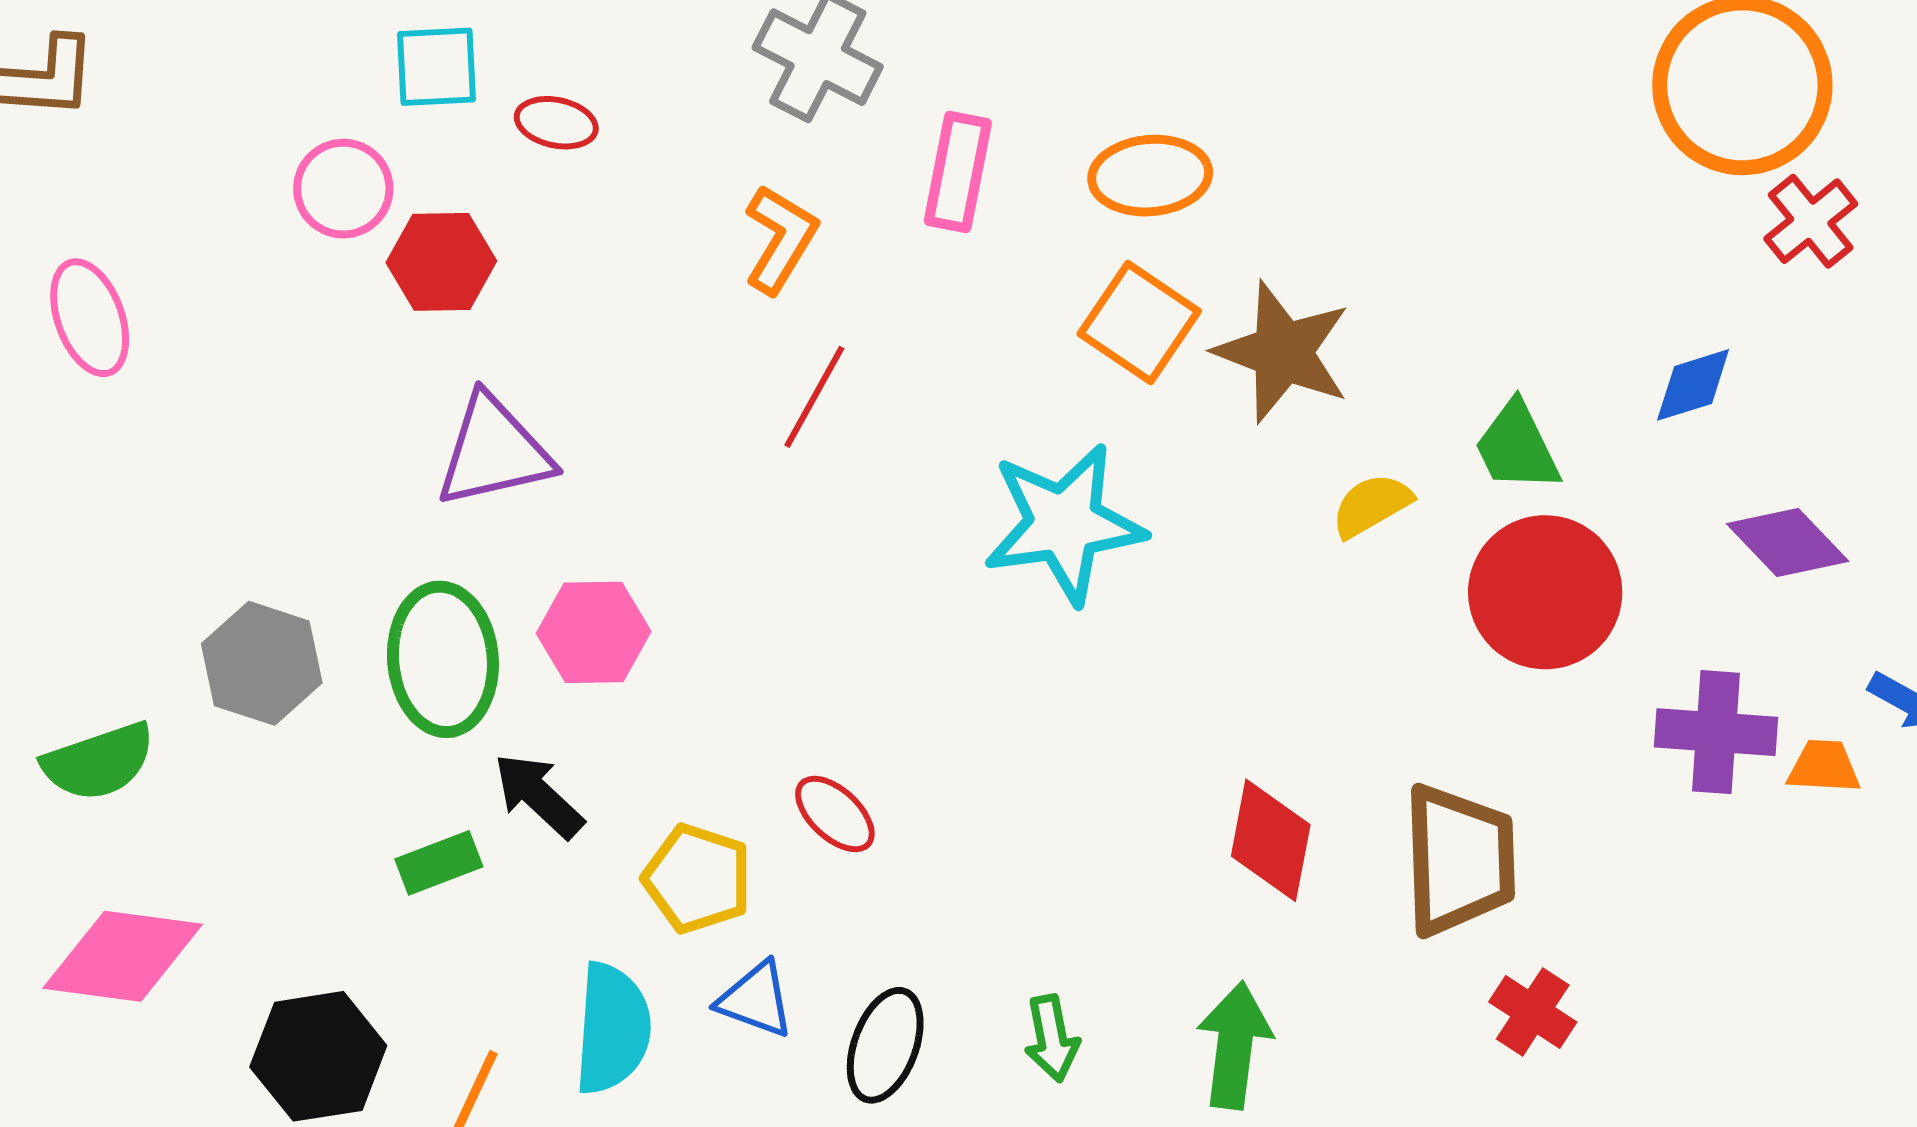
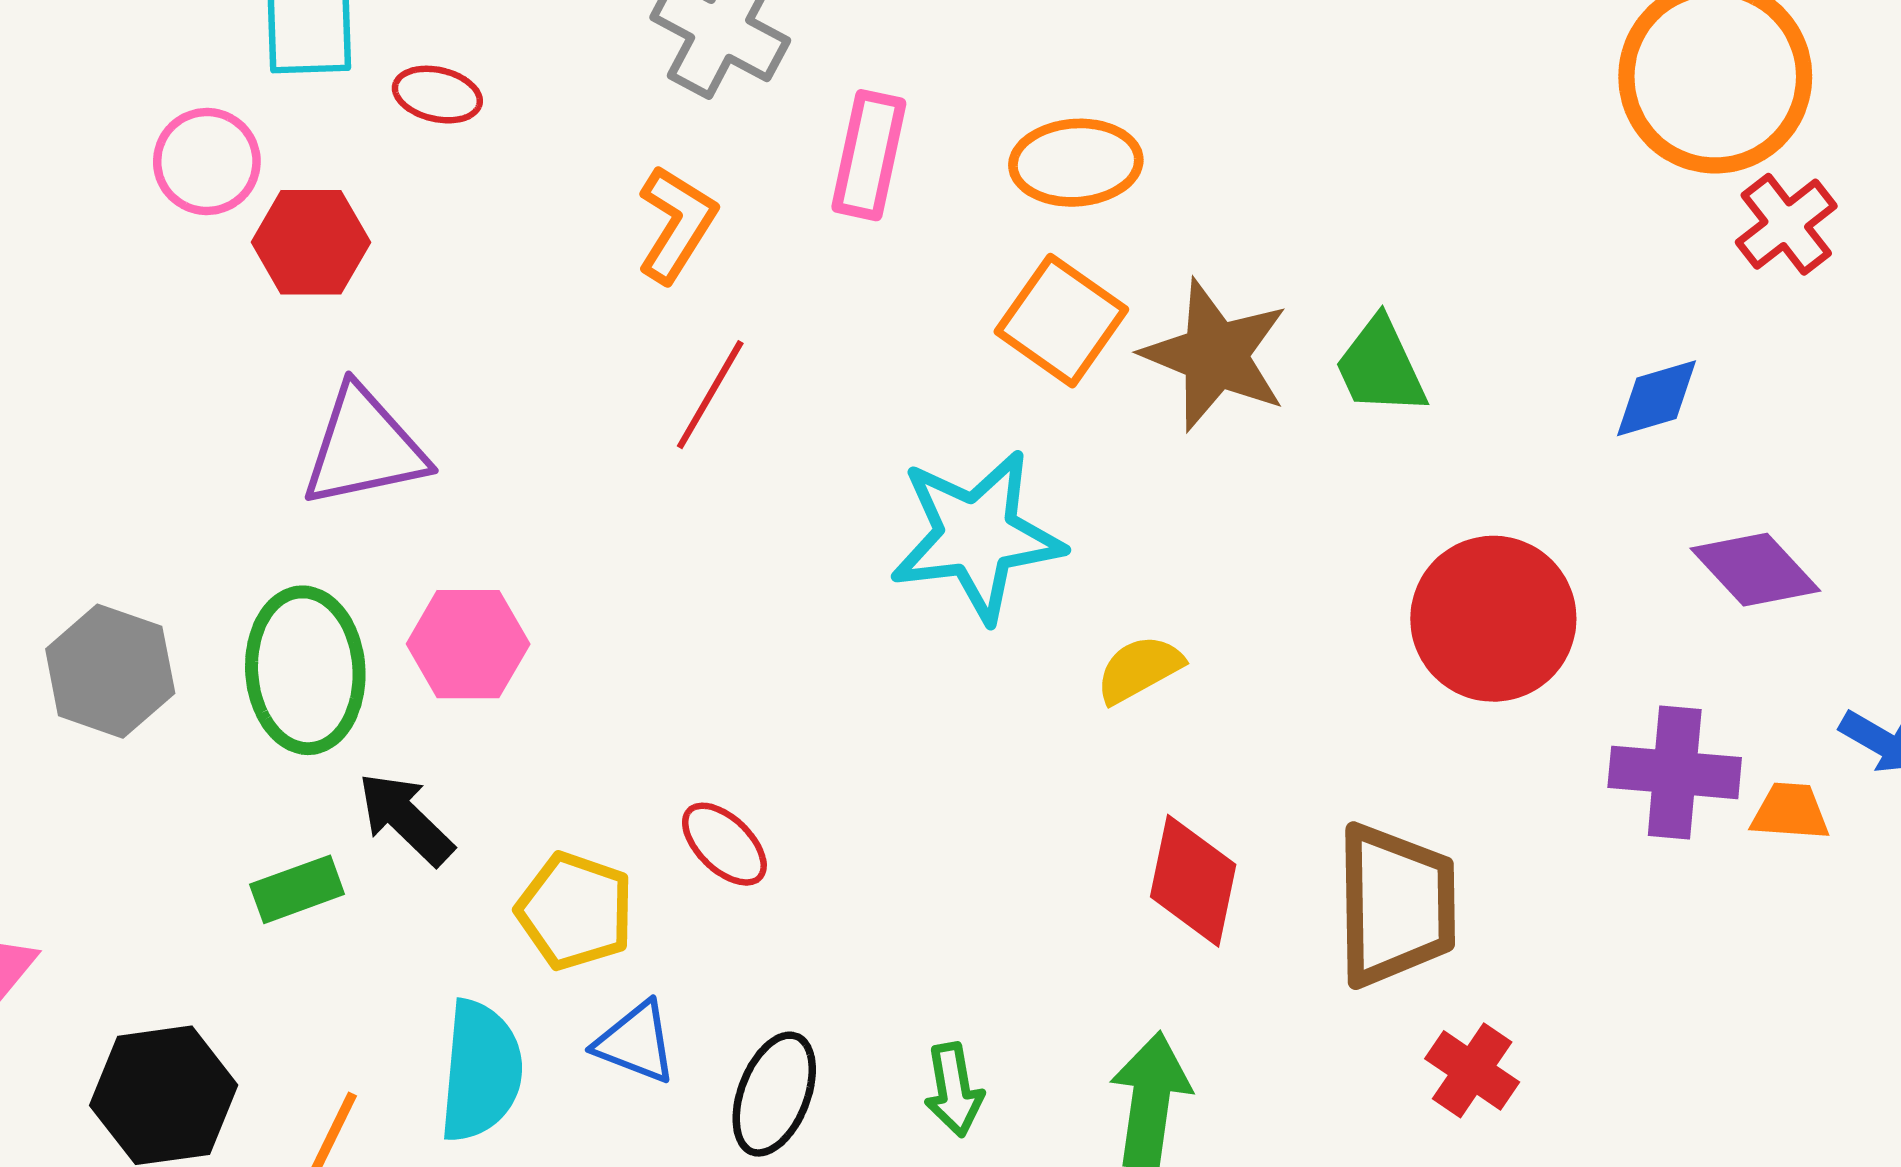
green trapezoid: (1517, 447) -> (1380, 367), moved
yellow semicircle: (1372, 505) -> (1139, 669), moved

